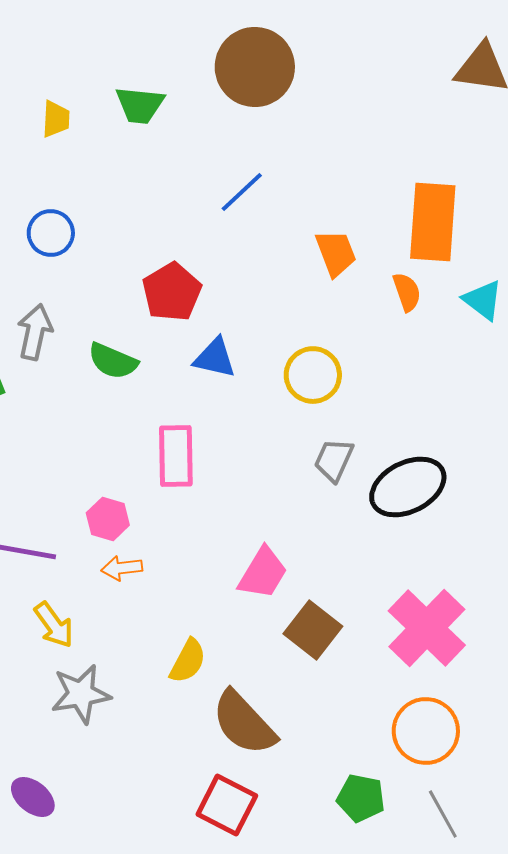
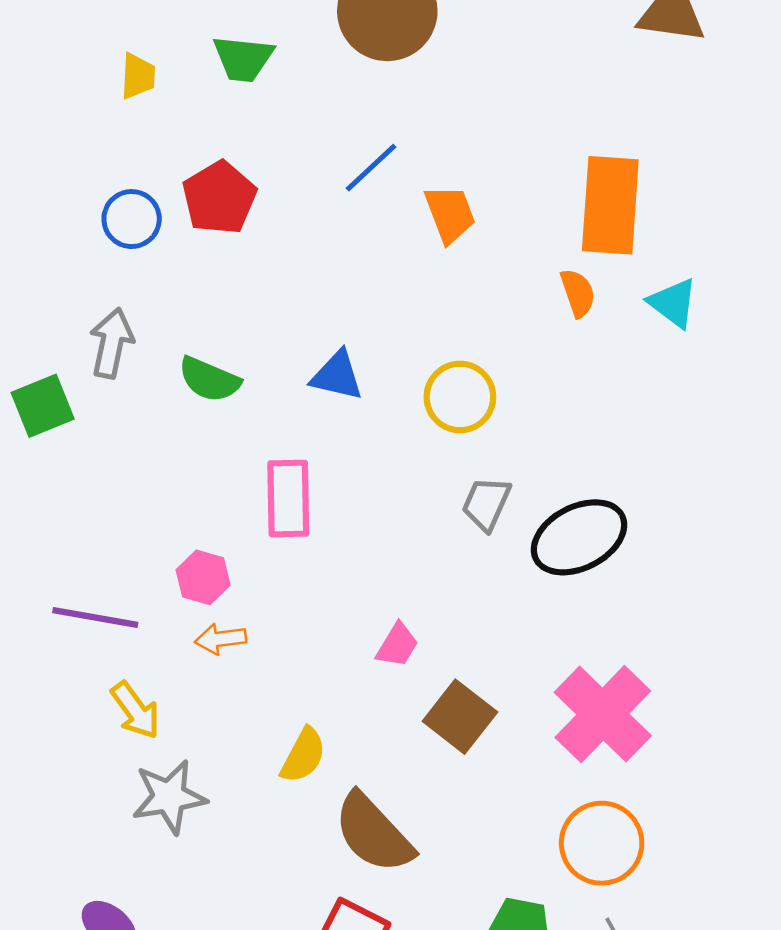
orange trapezoid: (336, 253) -> (450, 214), moved
red pentagon: (172, 292) -> (219, 198), moved
pink trapezoid: (263, 573) -> (397, 645), size x0.7

